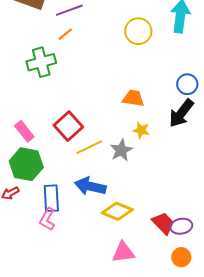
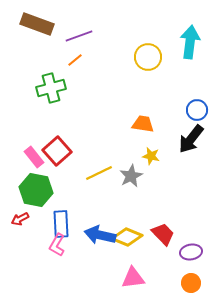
red square: (68, 126) -> (57, 151), moved
blue arrow: (90, 186) -> (100, 235), moved
red trapezoid: (163, 223) -> (163, 234), moved

